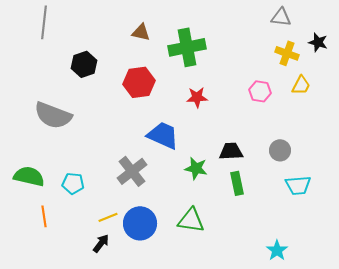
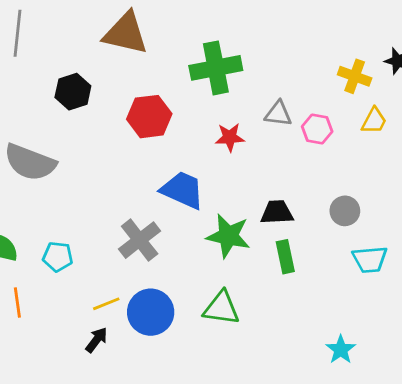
gray triangle: (281, 17) -> (278, 114), moved
brown triangle: (141, 32) -> (126, 33), moved, size x1.8
green star: (196, 168) -> (228, 236), size x1.4

